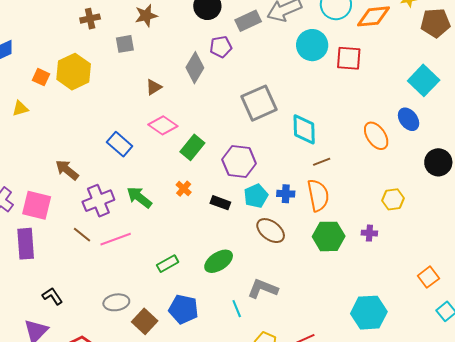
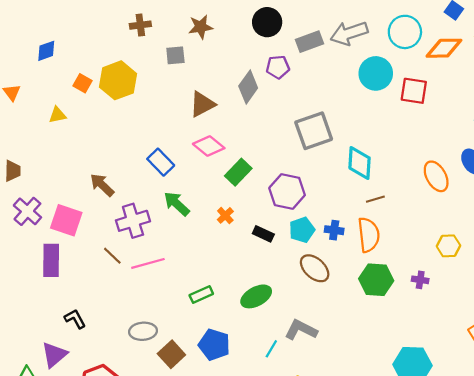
brown triangle: (154, 87) -> (202, 104), size x1.5
green arrow: (139, 197) -> (177, 204), moved
cyan line: (237, 309) -> (271, 349), turned 48

